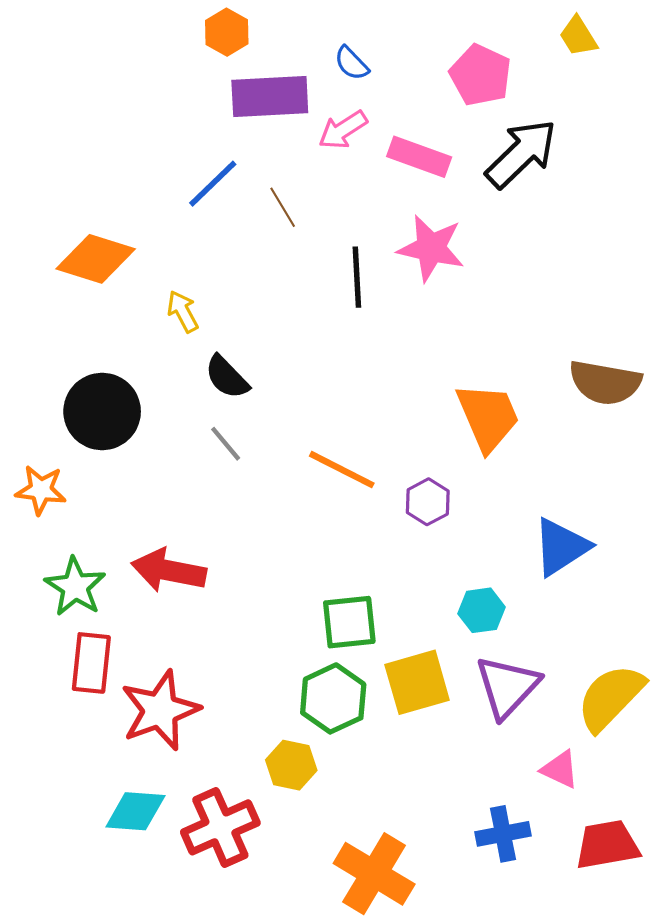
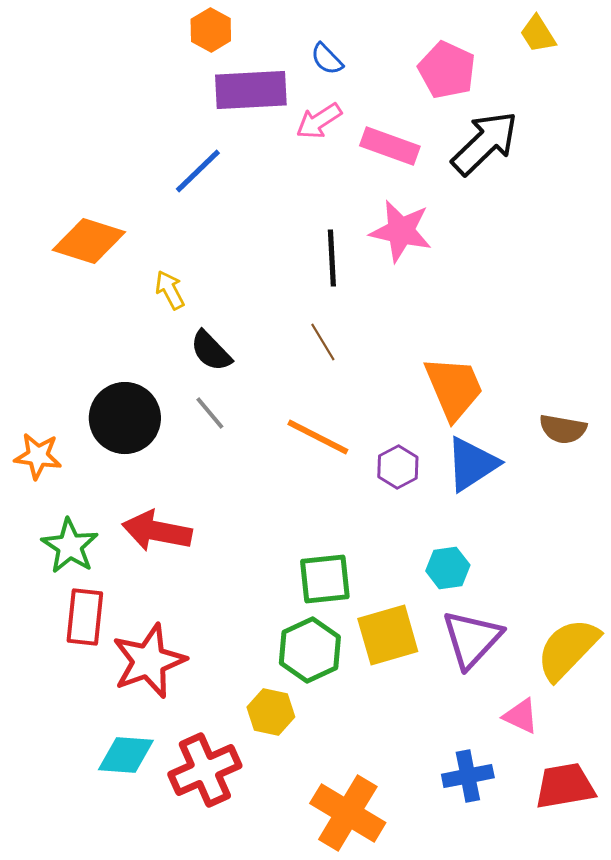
brown line: (283, 207) -> (323, 342), moved
brown semicircle: (605, 382) -> (563, 429), moved, size x0.7
black circle: (102, 411) -> (125, 418), moved
blue triangle: (561, 547) -> (472, 464), moved

